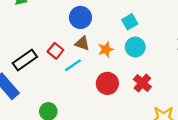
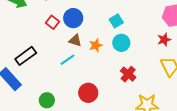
red square: (55, 51) -> (52, 22), moved
red circle: (107, 83) -> (88, 93), moved

